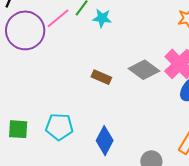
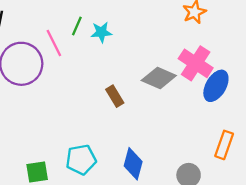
pink line: (58, 18) -> (54, 43), turned -65
brown rectangle: (101, 77) -> (115, 96), turned 48

